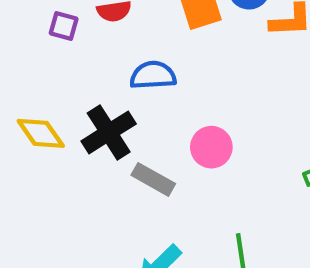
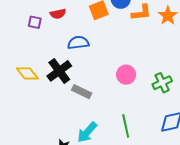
pink circle: (211, 147) -> (126, 75), moved

